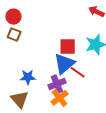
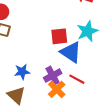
blue triangle: (64, 64) -> (71, 52), moved, turned -40
red line: (78, 72) -> (77, 79), moved

